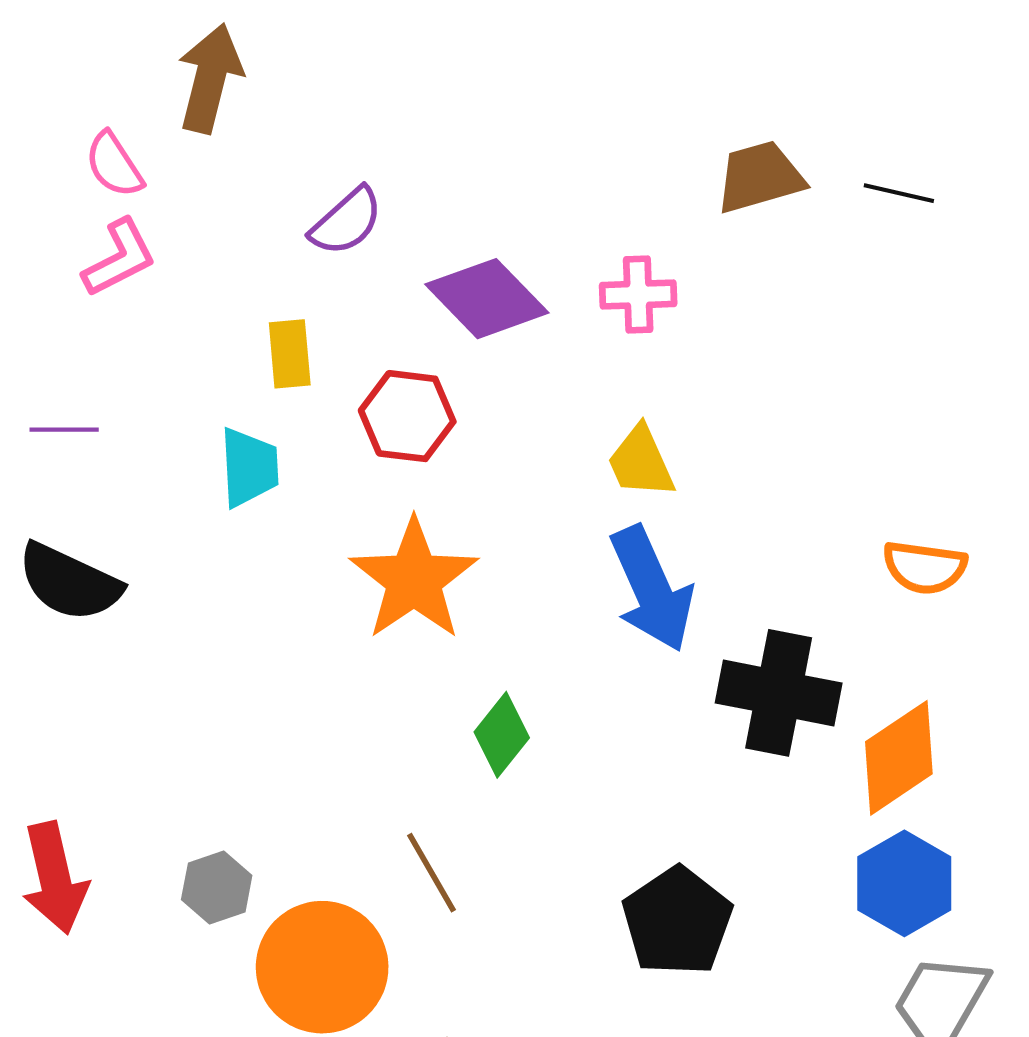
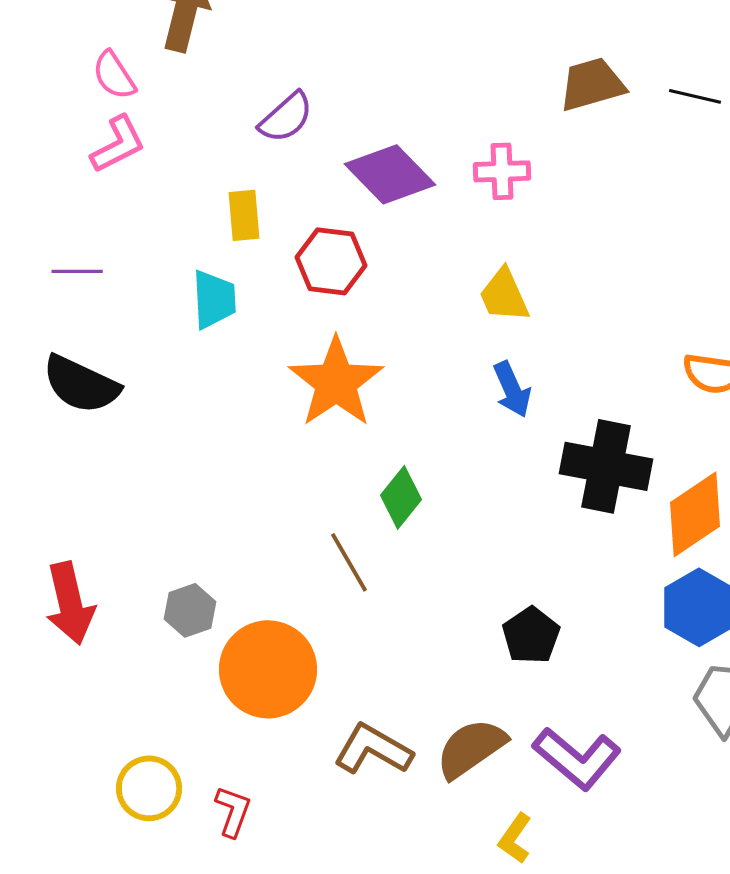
blue arrow: (652, 589) -> (512, 389), size x0.6
brown line: (431, 873) -> (349, 562), moved
black pentagon: (677, 921) -> (531, 635), size x0.7

